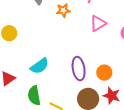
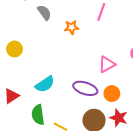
pink triangle: (98, 24) -> (107, 64), moved
purple ellipse: (79, 69) -> (85, 88), turned -65

